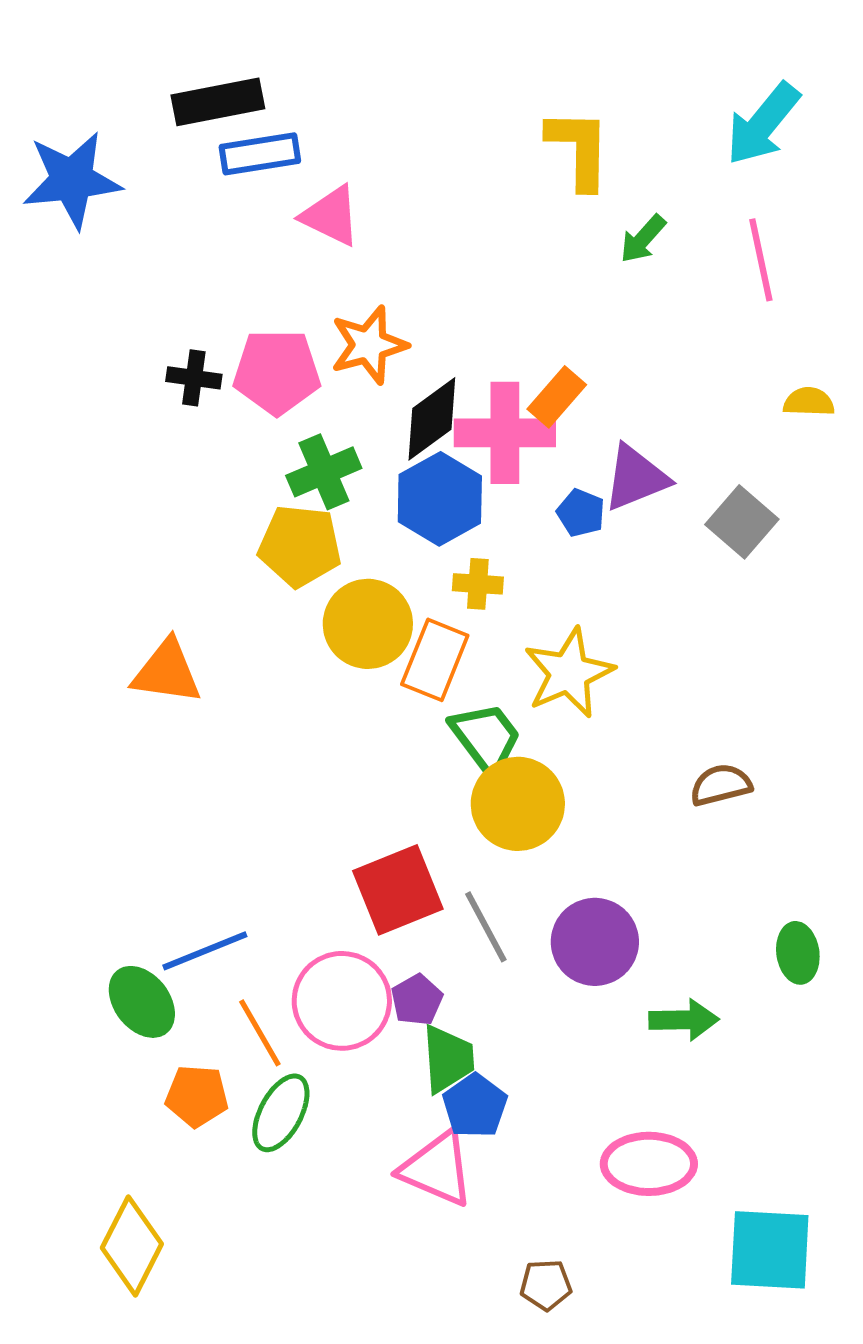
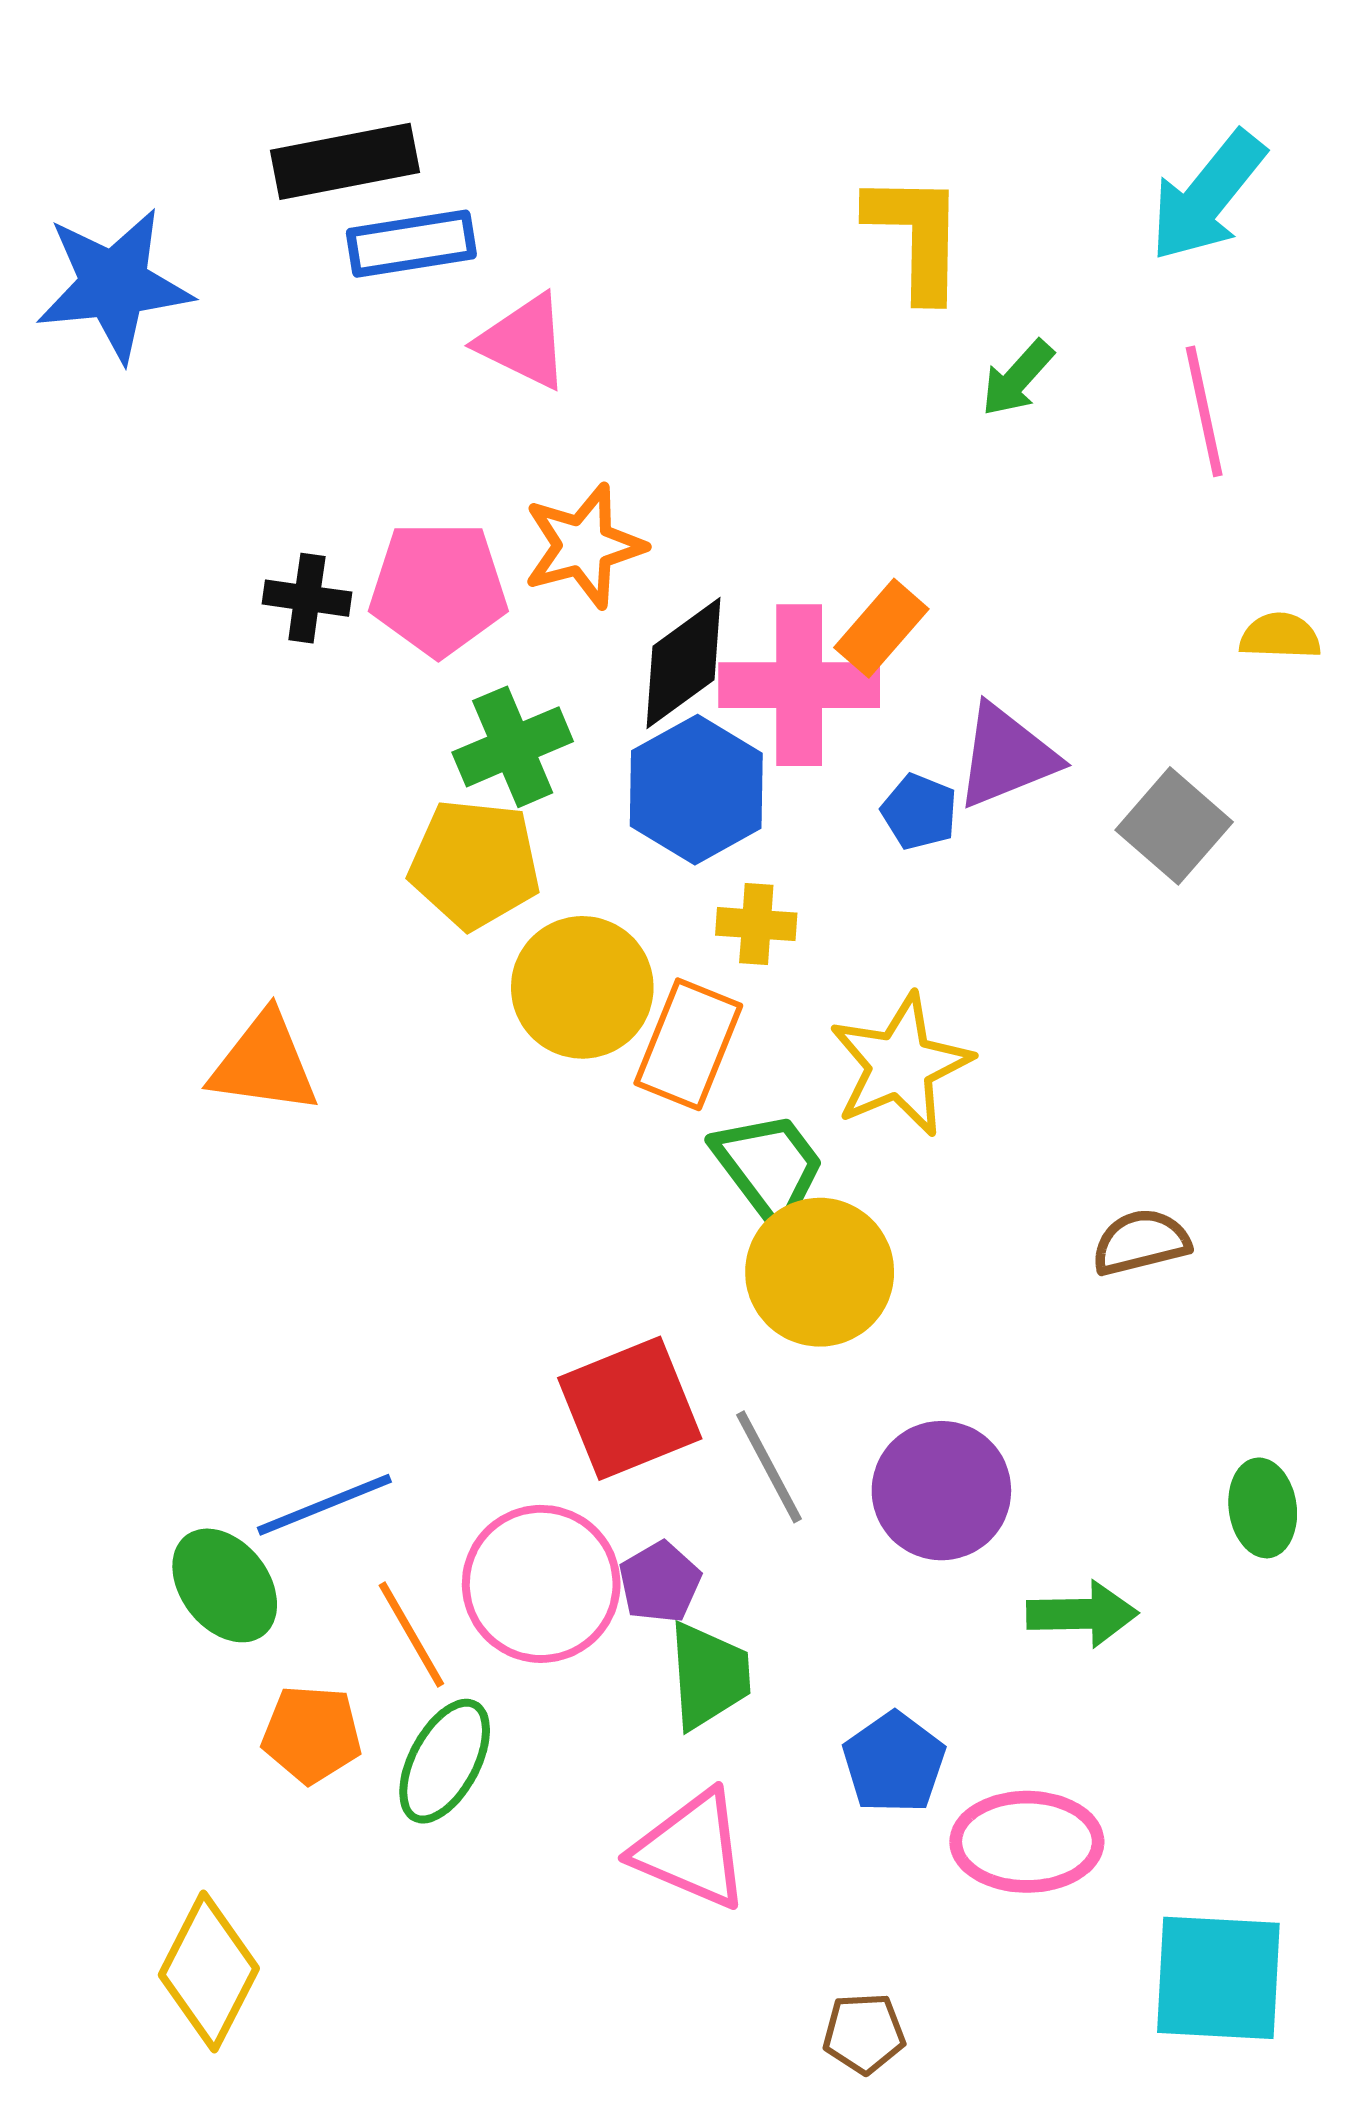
blue pentagon: (475, 1106) -> (894, 1763), moved

